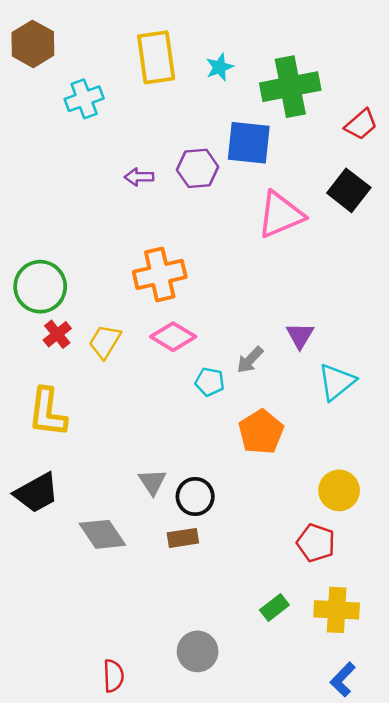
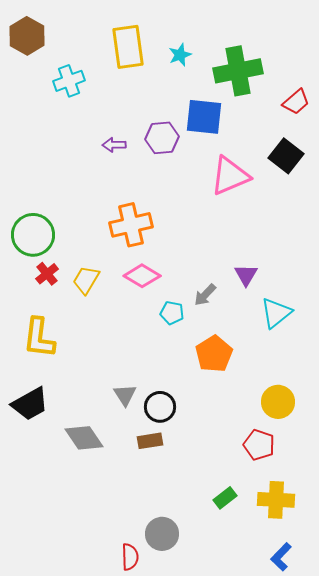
red semicircle: (113, 676) -> (130, 557), moved

